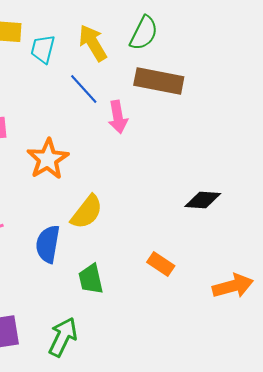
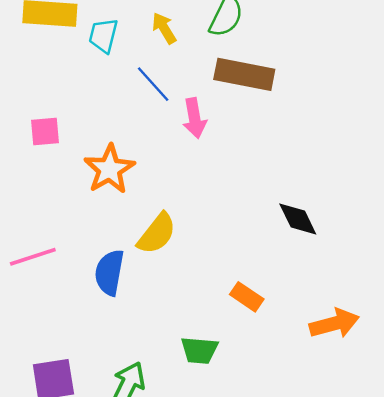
yellow arrow: (93, 43) -> (164, 28), size x0.7
black diamond: (203, 200) -> (298, 219), turned 60
green trapezoid: (91, 279) -> (199, 350), moved, turned -72

